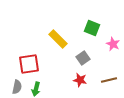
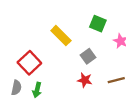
red square: (29, 64) -> (29, 63), turned -35

